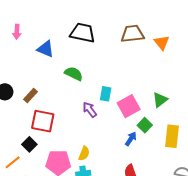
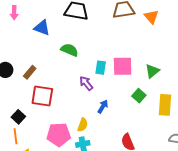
pink square: (129, 106) -> (123, 66), moved, turned 30
blue arrow: (131, 139) -> (103, 107), moved
black square: (29, 144) -> (18, 117), moved
orange line: (13, 162) -> (15, 136), turned -56

